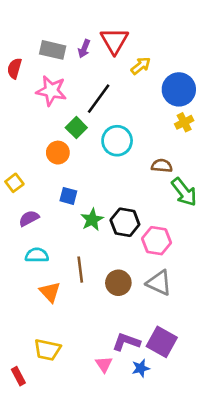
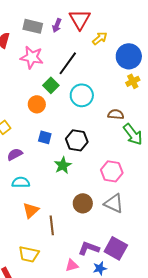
green star: (92, 220) -> (63, 165), moved
black hexagon: (125, 222) -> (77, 140), moved
brown line: (80, 270) -> (52, 225), moved
orange triangle: (50, 292) -> (31, 210), turned 30
pink triangle: (104, 364) -> (72, 265), turned 48

